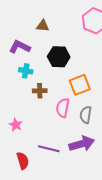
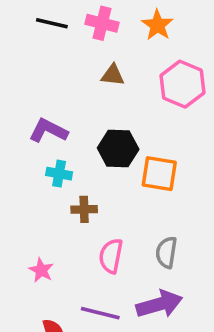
brown triangle: (43, 26) -> (113, 75), moved
orange square: (80, 85) -> (159, 174), moved, turned 30
pink semicircle: (63, 108) -> (111, 256), moved

